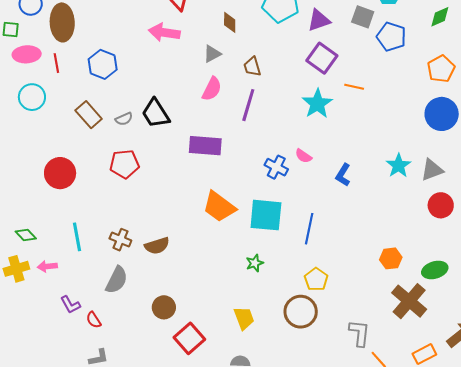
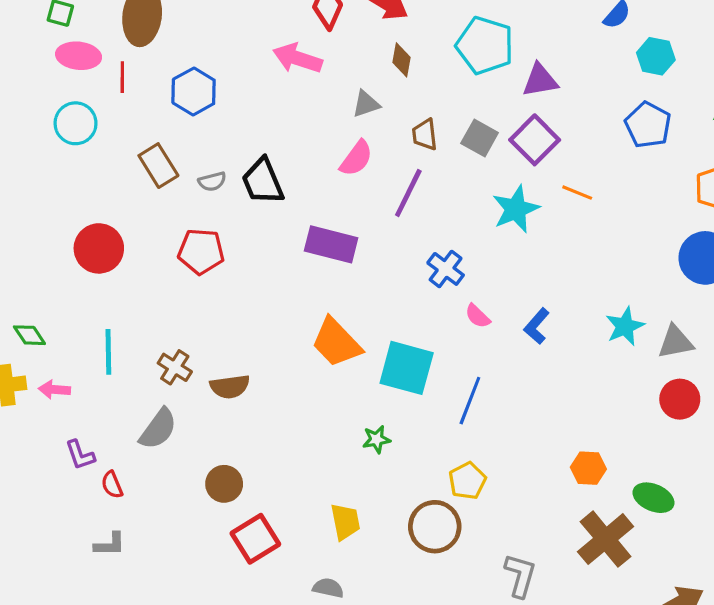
gray square: (363, 17) -> (480, 138), moved
pink semicircle: (303, 156) -> (478, 316), moved
blue cross: (276, 167) -> (446, 269), moved
green ellipse: (435, 270) -> (653, 498), turned 30

